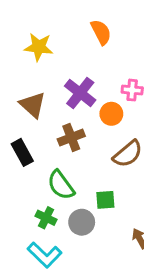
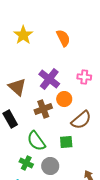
yellow star: (39, 47) -> (23, 35), moved, turned 30
orange circle: (111, 114) -> (64, 99), moved
green square: (105, 200) -> (66, 142), moved

